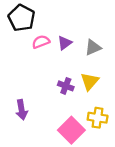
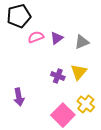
black pentagon: (22, 18) -> (19, 16), turned 30
yellow cross: (98, 118) -> (86, 104), turned 30

